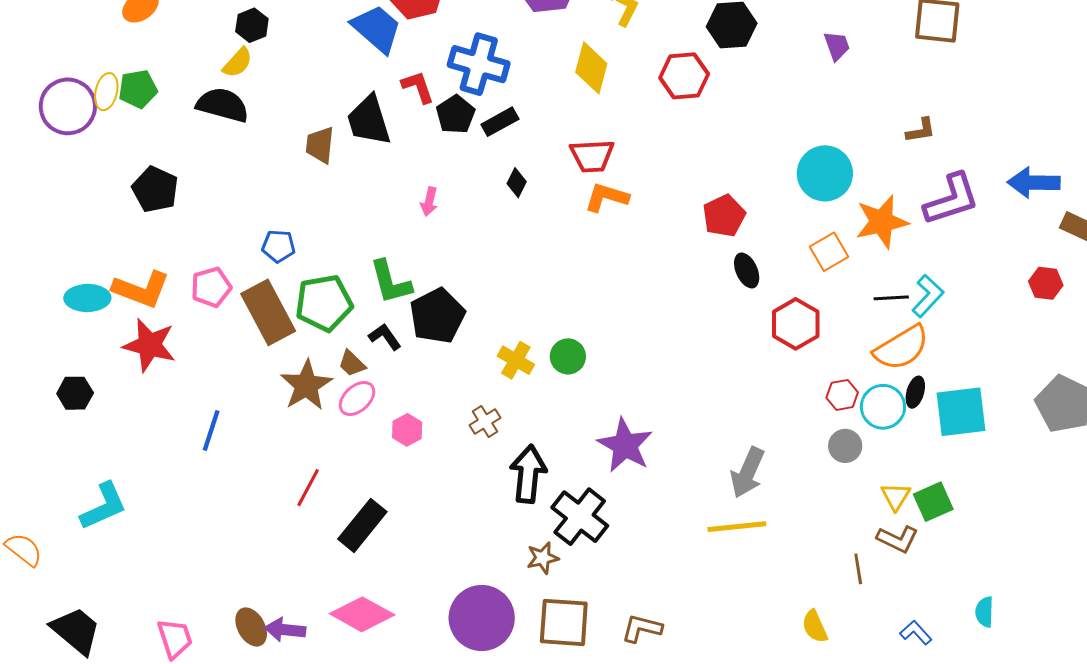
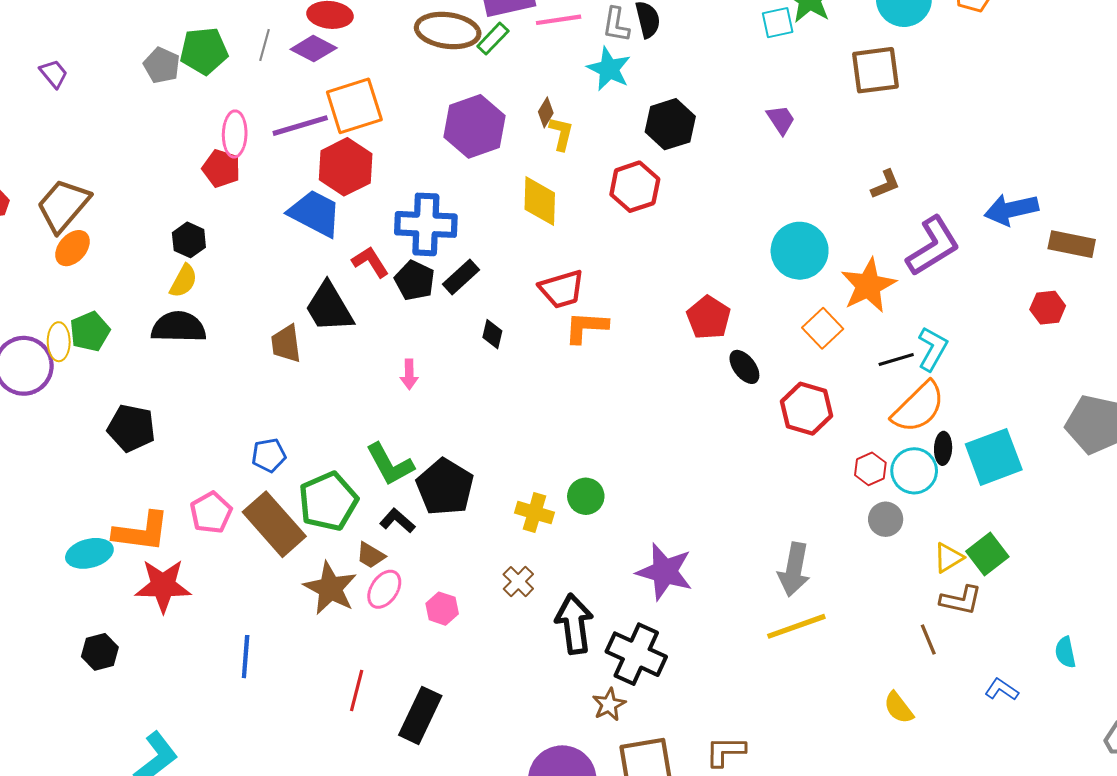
yellow triangle: (896, 496) -> (948, 558), turned 40

